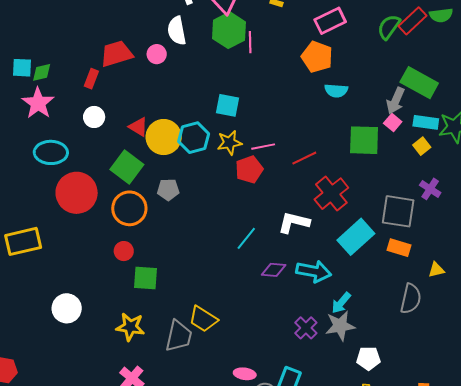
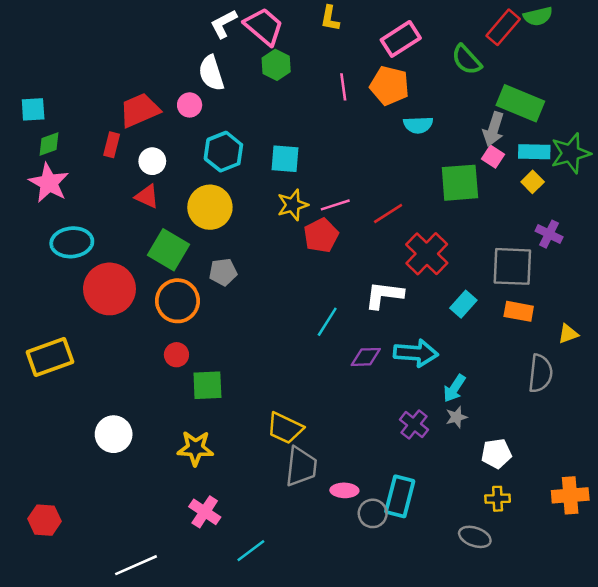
green semicircle: (389, 27) -> (466, 60), moved, turned -72
green hexagon: (229, 30) -> (276, 65), size x0.7
pink line: (250, 42) -> (343, 87), moved
cyan square: (22, 68) -> (33, 109), moved
white circle: (94, 117) -> (152, 161), moved
red triangle: (138, 127) -> (147, 196), moved
cyan hexagon: (194, 138) -> (223, 152), moved
cyan rectangle: (356, 237) -> (463, 304), size x0.6
gray star: (340, 326) -> (456, 417), size x0.6
gray trapezoid: (179, 336) -> (301, 467), moved

